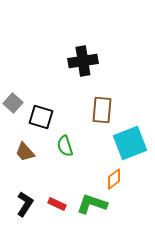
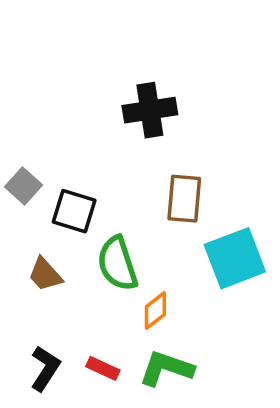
green semicircle: (65, 146) -> (117, 264), size x1.4
orange diamond: (114, 179) -> (155, 311), moved

